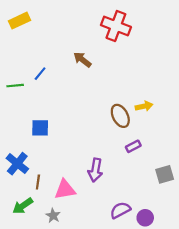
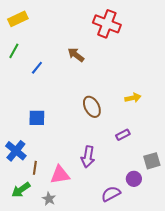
green line: (15, 86) -> (14, 51), moved, turned -56
brown ellipse: (120, 116) -> (92, 107), moved
purple circle: (145, 218) -> (134, 179), moved

